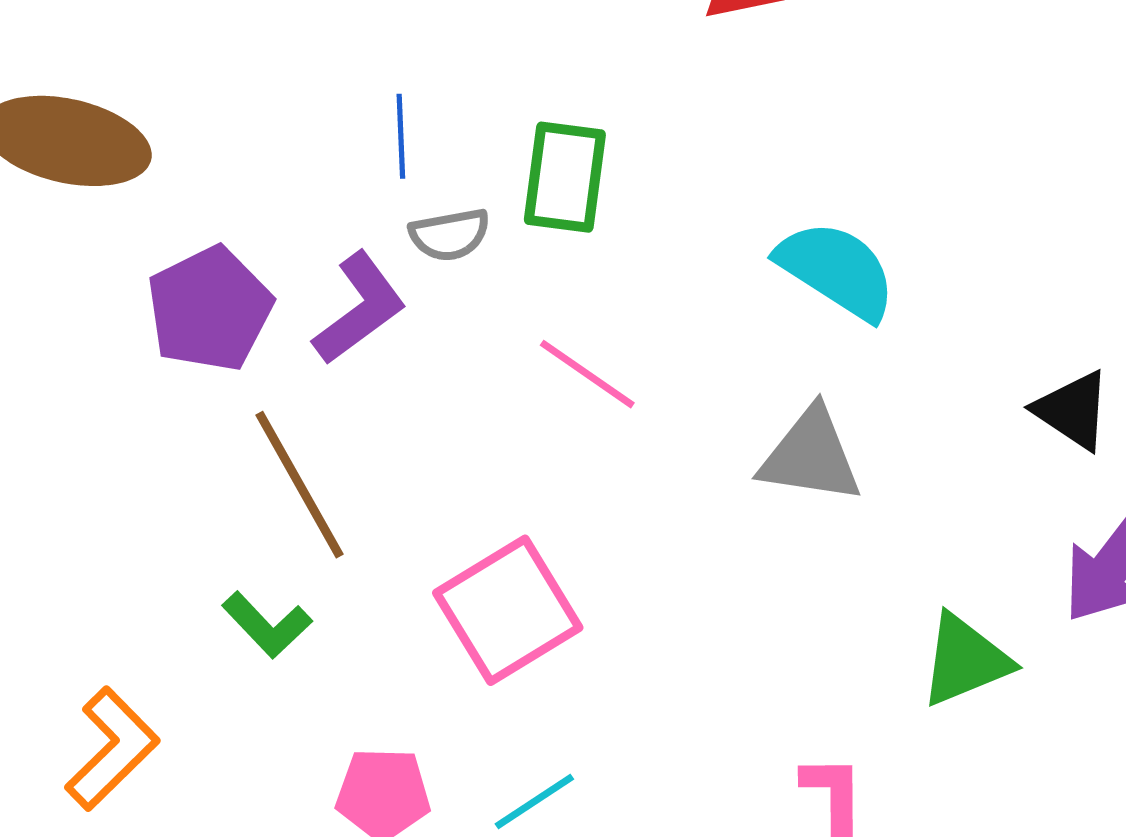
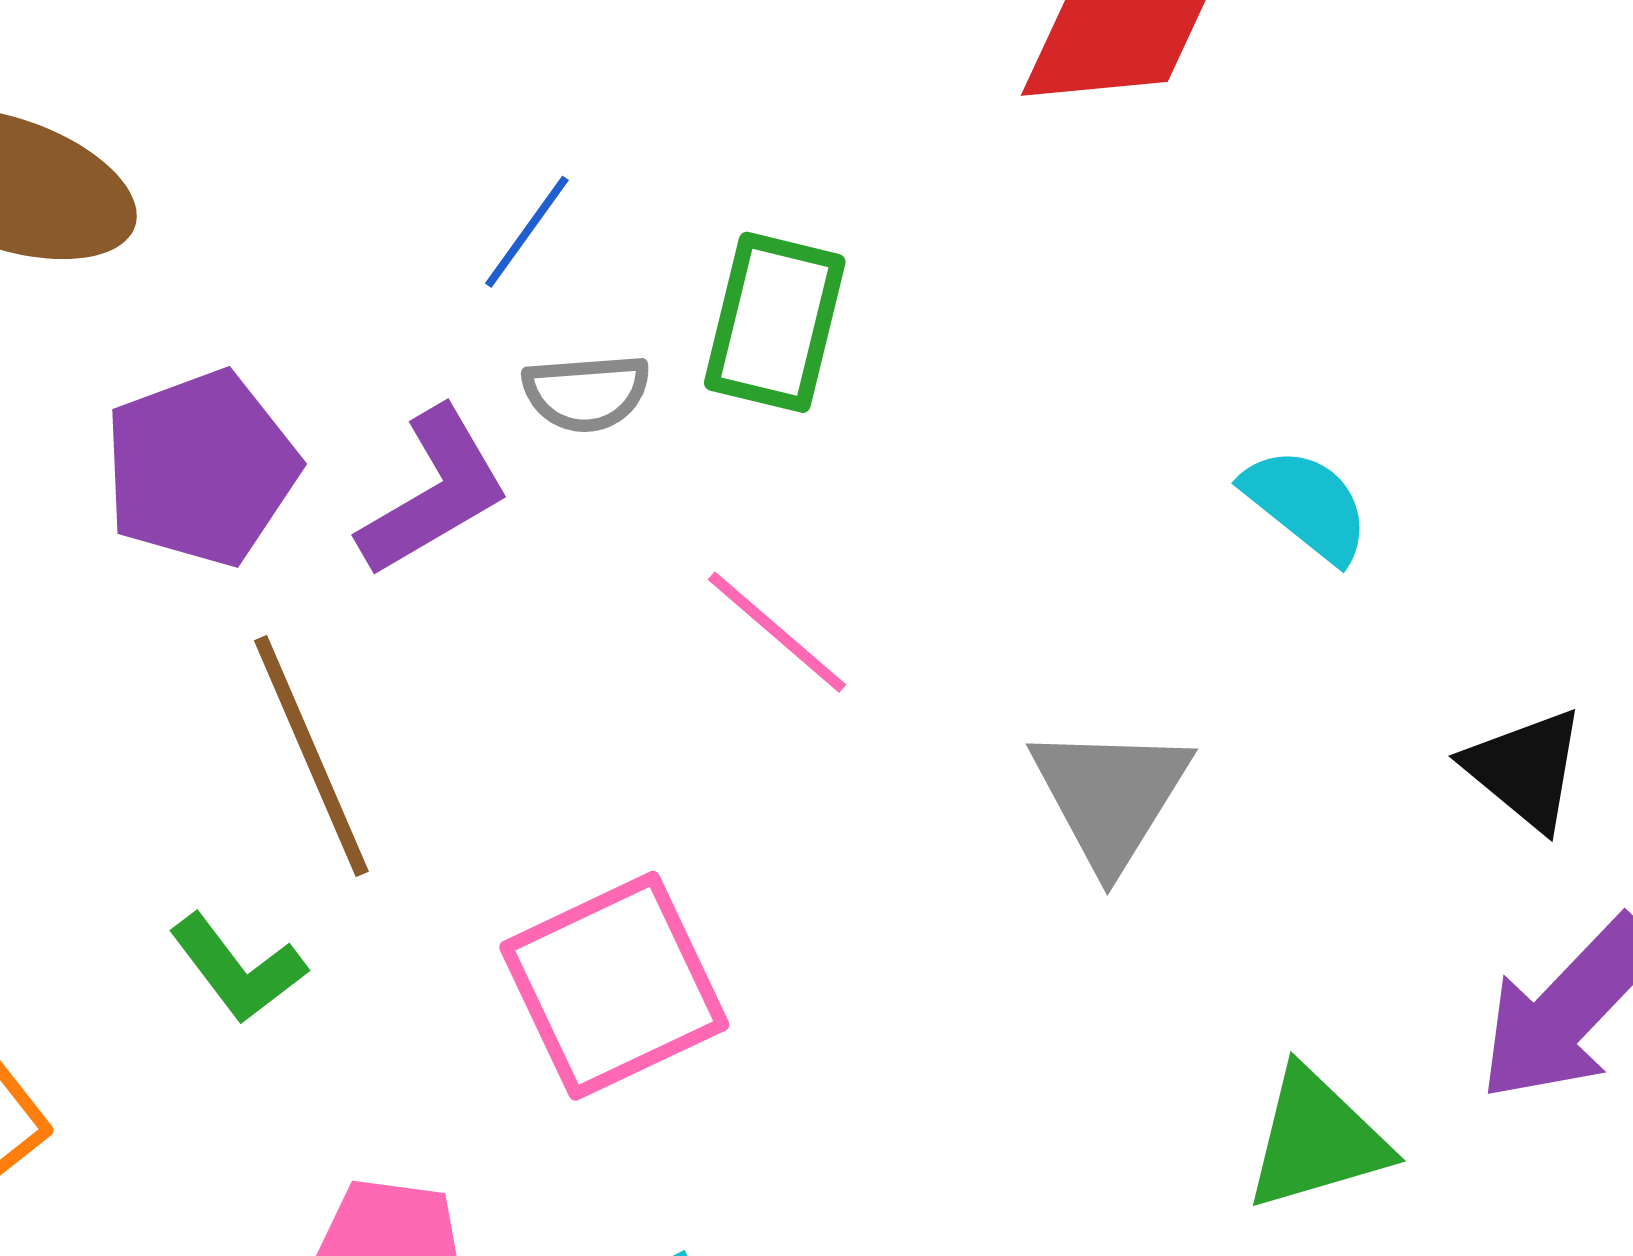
blue line: (401, 136) -> (527, 232), turned 32
cyan semicircle: (837, 270) -> (1306, 505), moved, size x0.7
gray triangle: (811, 456) -> (1110, 796), turned 47

